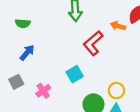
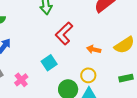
orange arrow: (118, 26) -> (94, 49), moved

